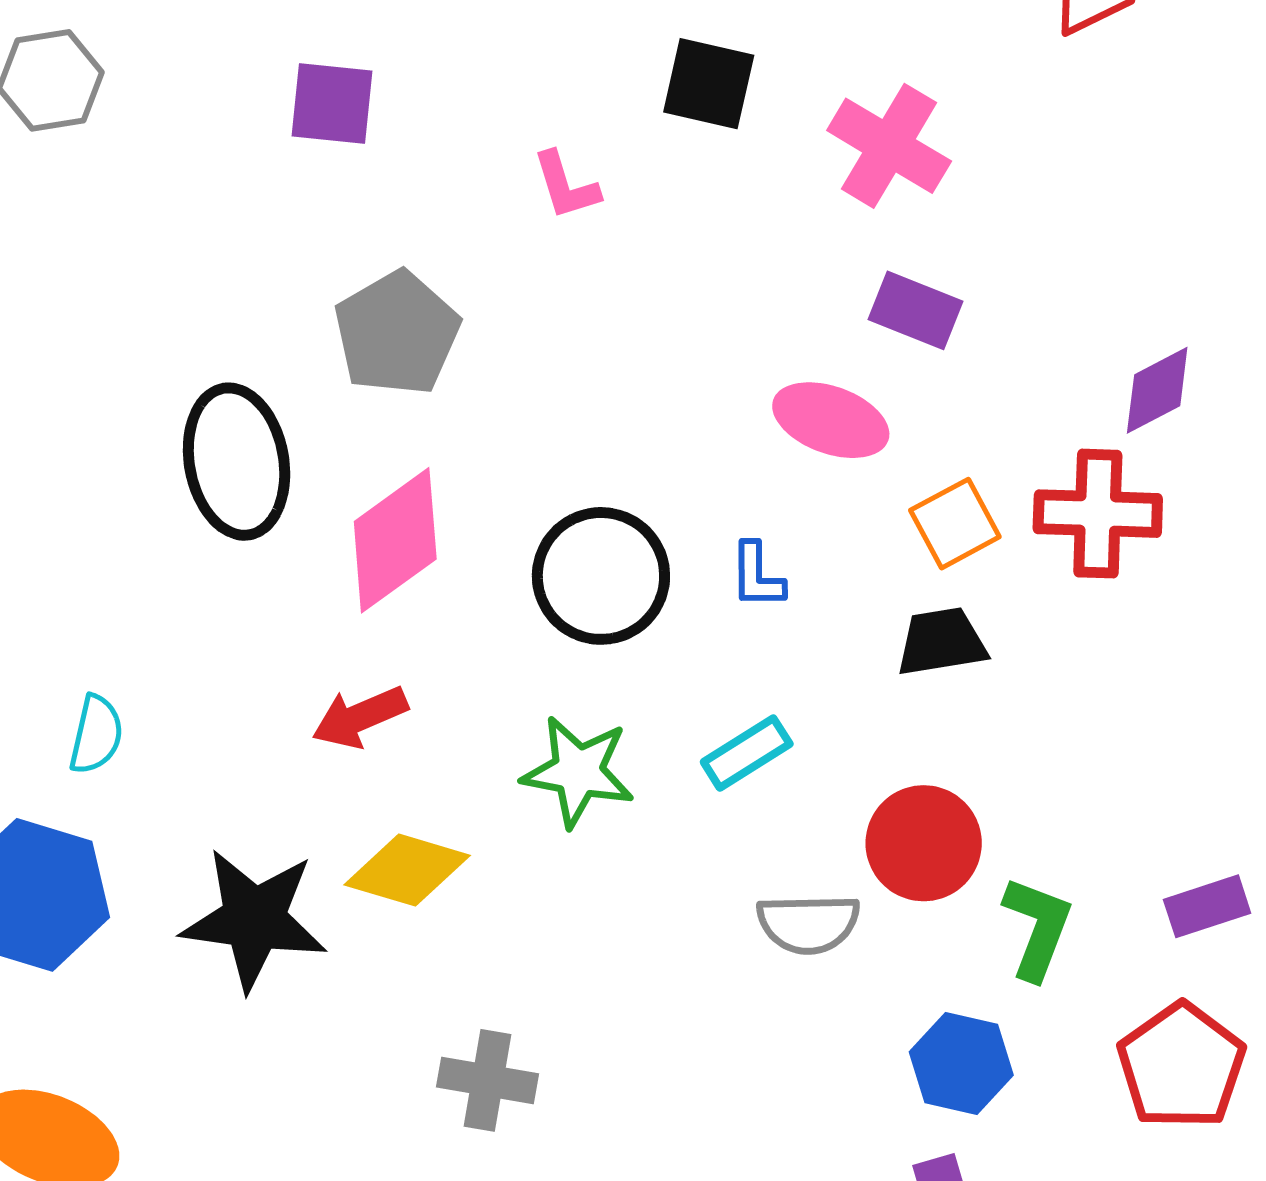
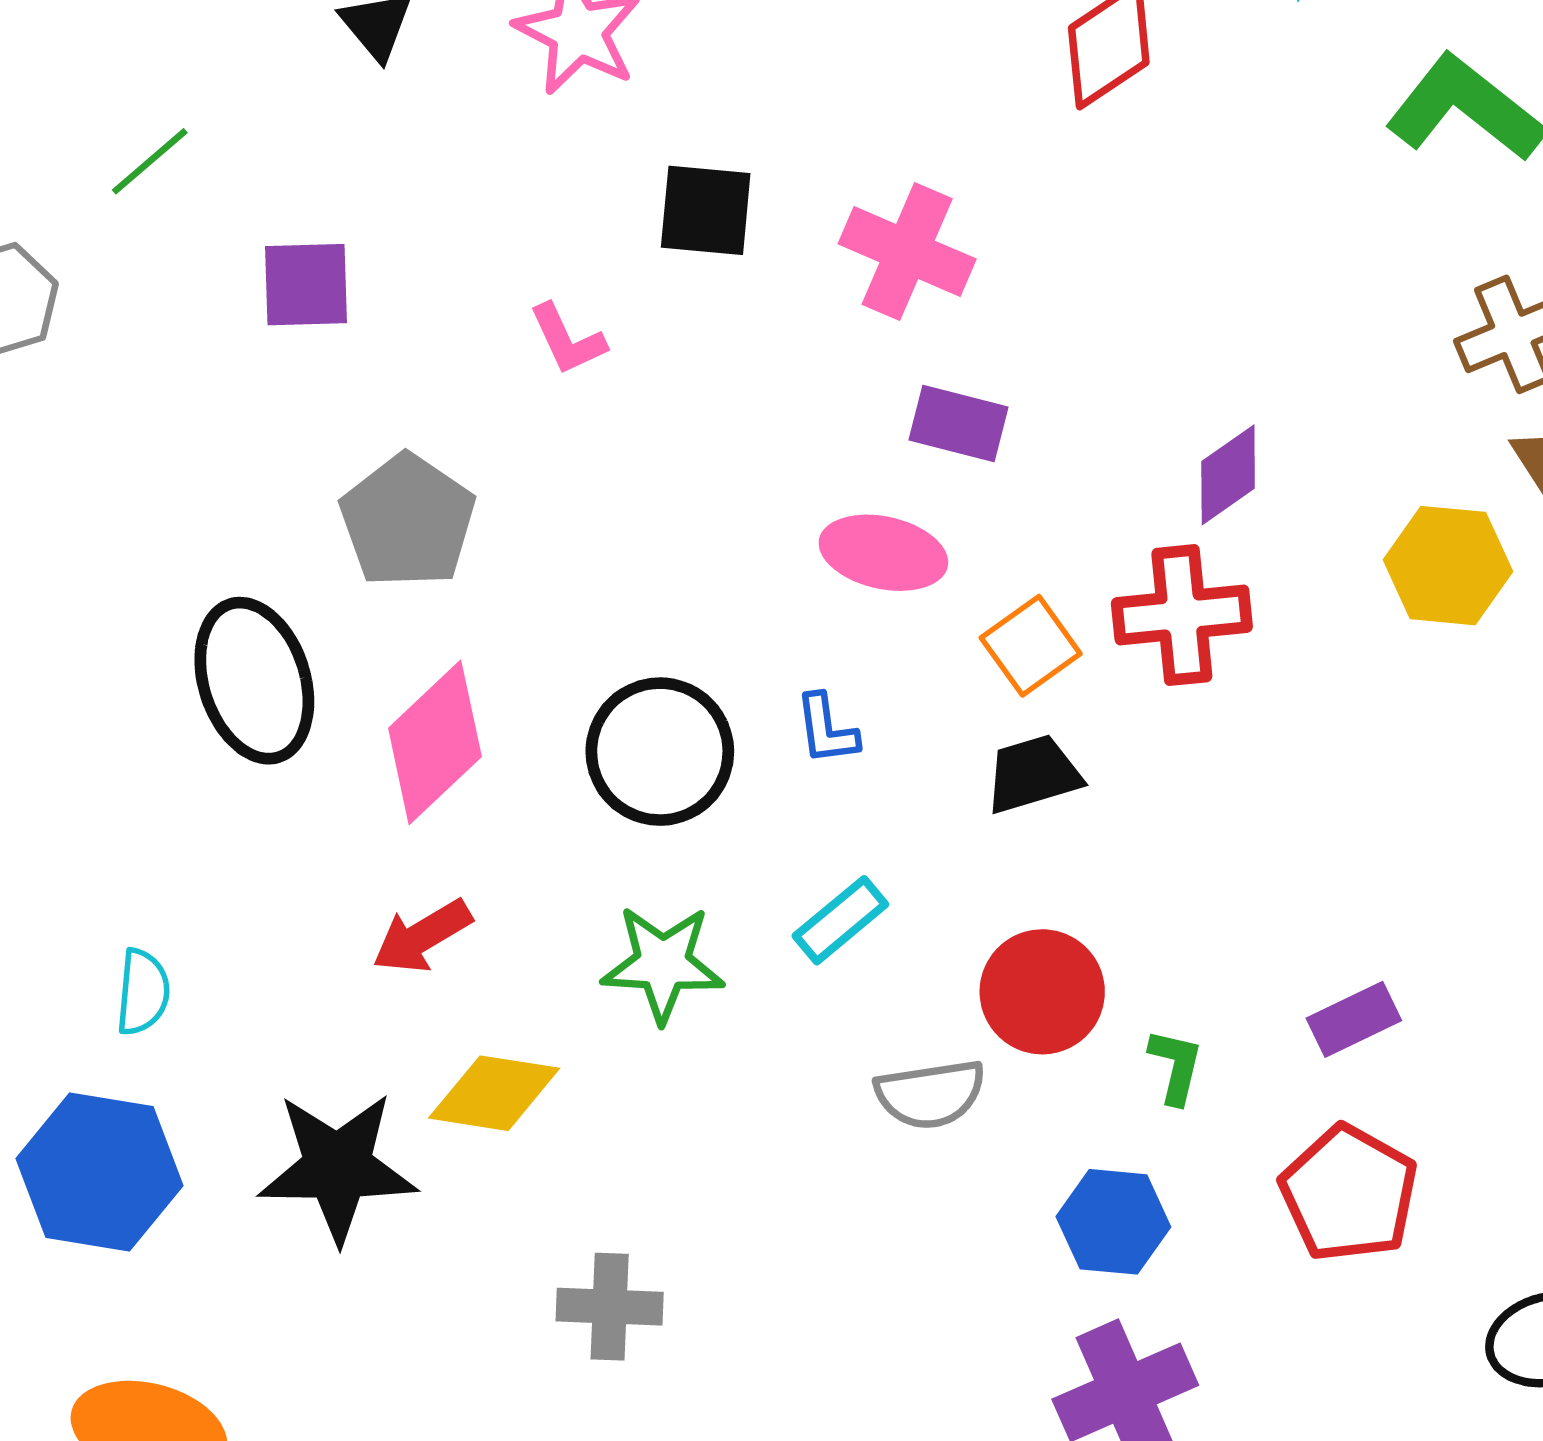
green L-shape: (1037, 928) -> (1176, 1066), size x0.7

